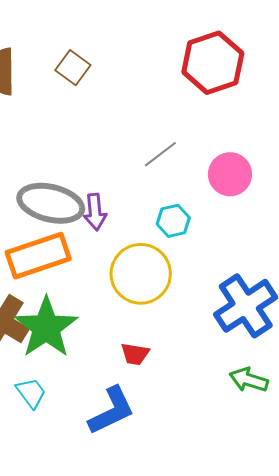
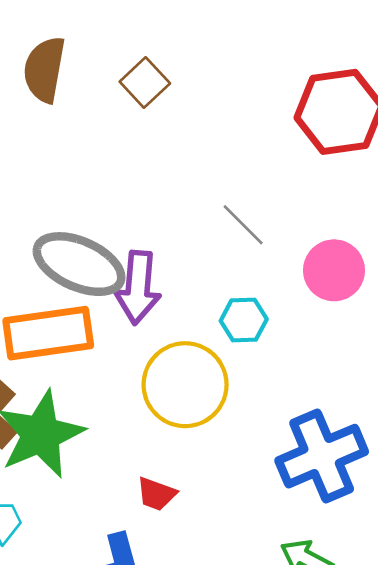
gray line: (160, 154) -> (243, 225), turned 72
purple arrow: (95, 212) -> (138, 288), size x1.4

